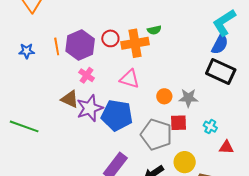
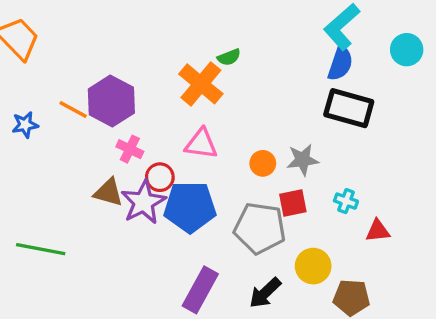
red circle: (110, 38) -> (160, 177), moved
orange cross: (135, 43) -> (201, 84), turned -32
orange line: (57, 46) -> (73, 110), turned -42

